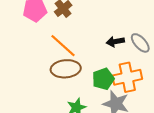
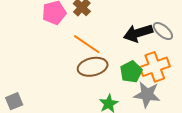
black arrow: (115, 42) -> (138, 33), size x1.6

